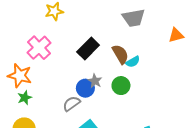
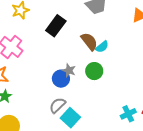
black rectangle: (88, 48) -> (56, 26), moved
gray semicircle: (72, 104) -> (57, 105), moved

